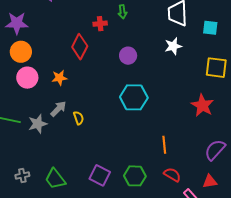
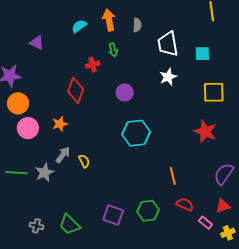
gray cross: (22, 176) -> (36, 226), turned 32

